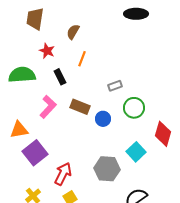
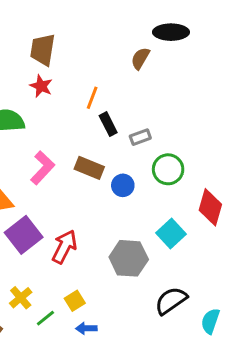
brown trapezoid: (35, 19) -> (43, 50), moved
brown semicircle: (73, 32) -> (140, 58), moved
black rectangle: (60, 77) -> (108, 124), moved
red arrow: (63, 174) -> (64, 247), moved

